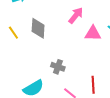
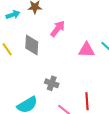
pink arrow: (76, 15) -> (58, 29), moved

